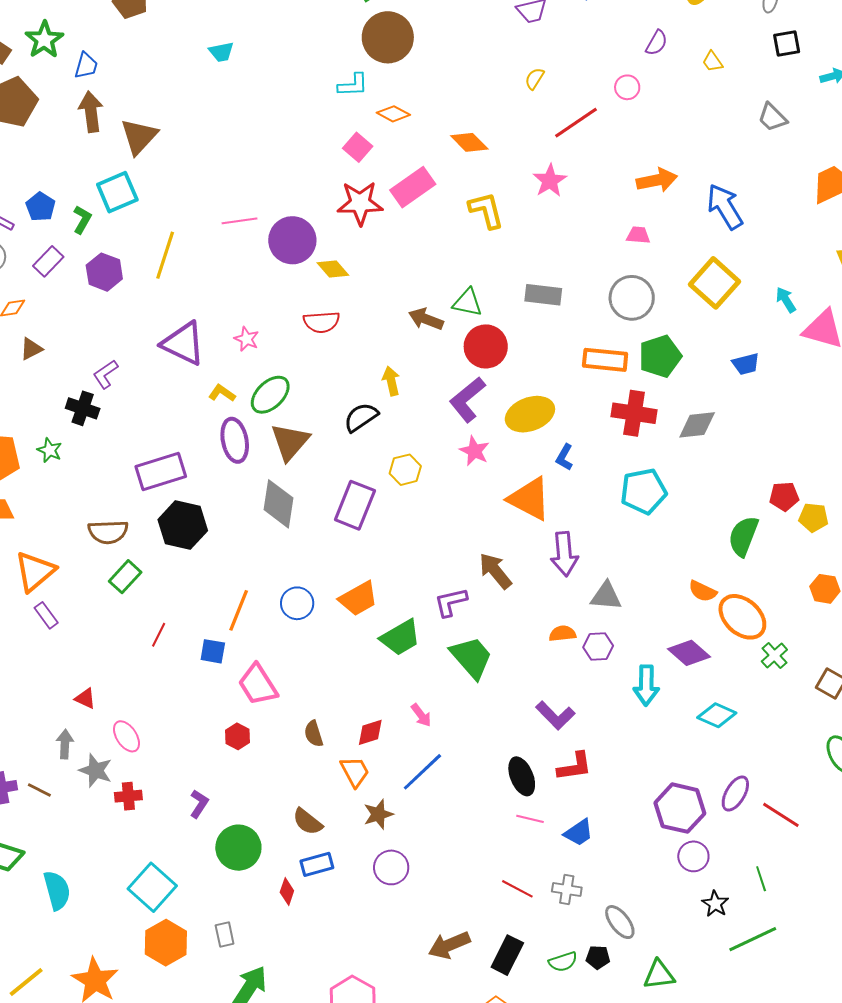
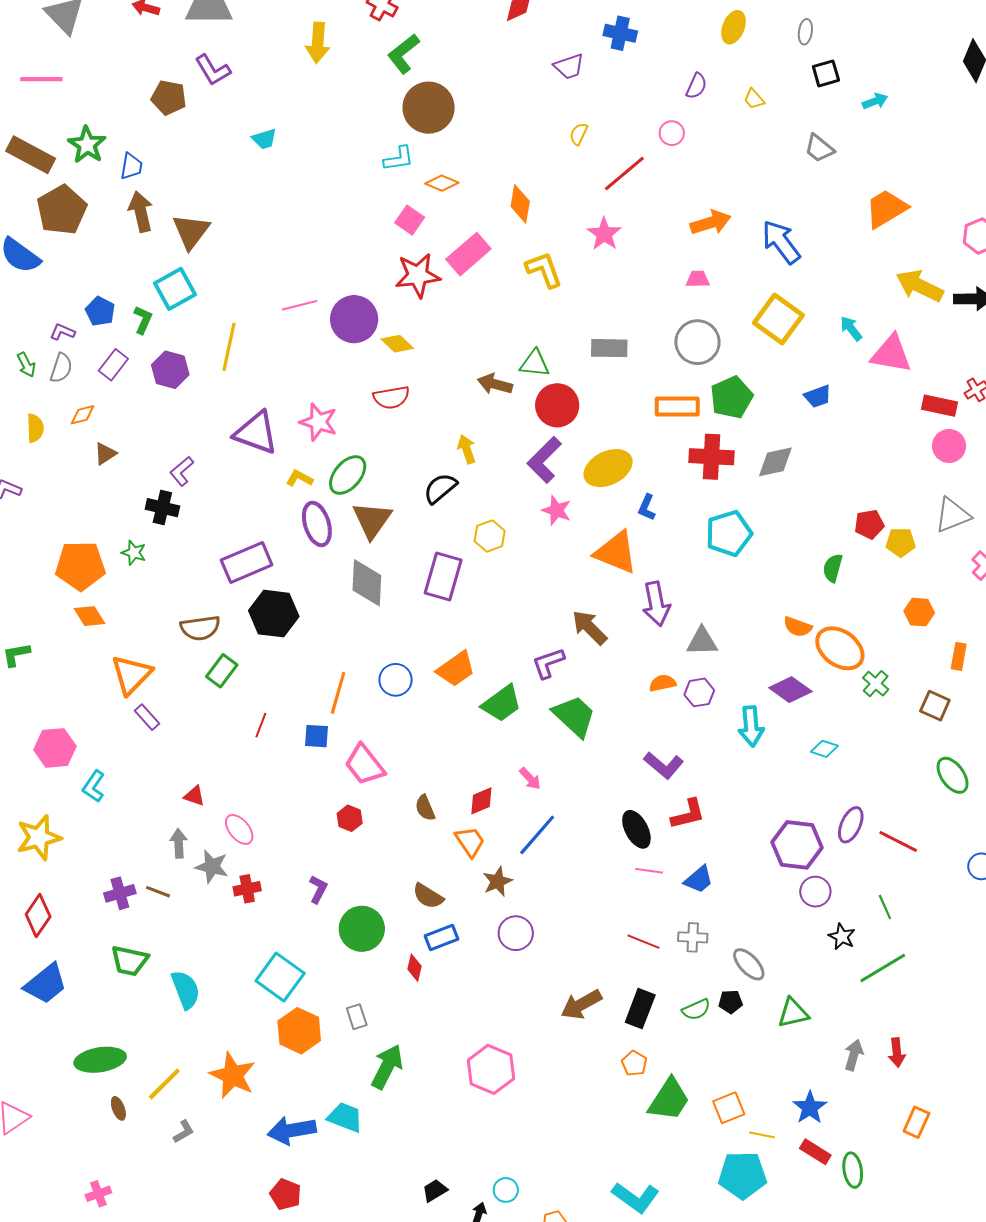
orange diamond: (469, 142) -> (520, 204), turned 60
pink star: (247, 339) -> (318, 422), size x1.5
green semicircle: (743, 536) -> (833, 568), size x0.7
cyan diamond: (717, 715) -> (824, 749), size x0.7

